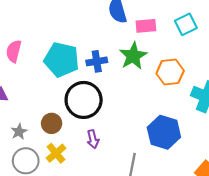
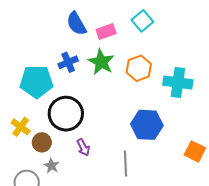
blue cross: (97, 61) -> (68, 62), moved
gray star: (19, 132) -> (52, 166), moved
yellow cross: (56, 153) -> (21, 127), moved

